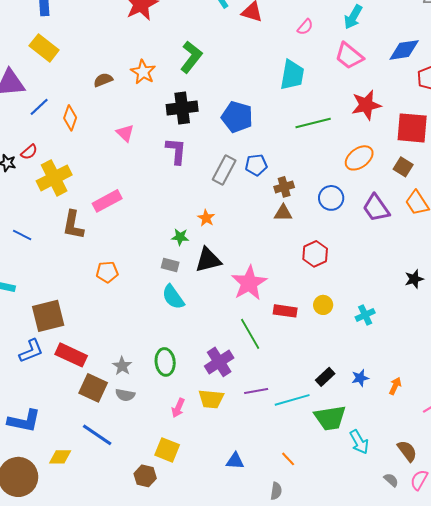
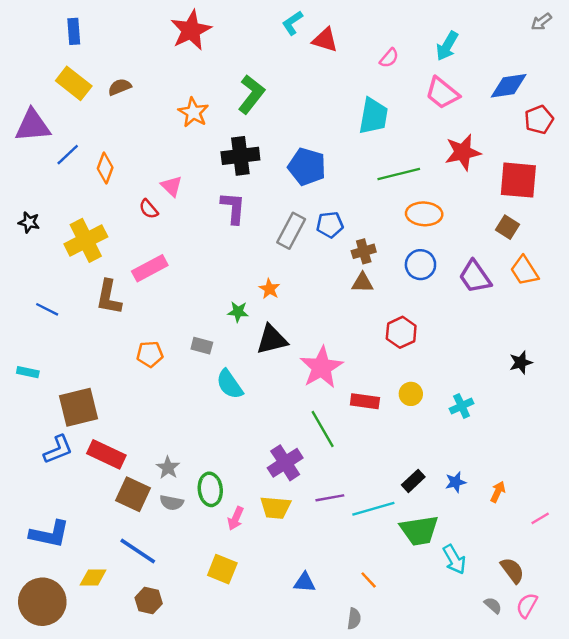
brown semicircle: (103, 80) -> (120, 87), moved
red semicircle: (29, 152) -> (149, 209), moved, turned 90
orange ellipse: (359, 158) -> (424, 214), moved, turned 40
gray rectangle: (170, 265) -> (202, 346), moved
green ellipse: (165, 362) -> (210, 489), moved
brown hexagon: (145, 476) -> (149, 601), moved

